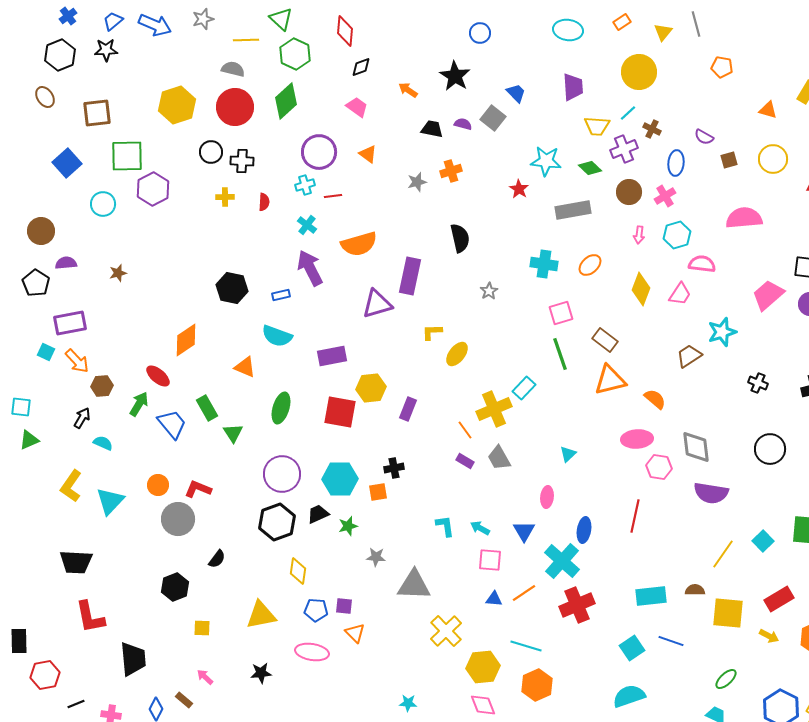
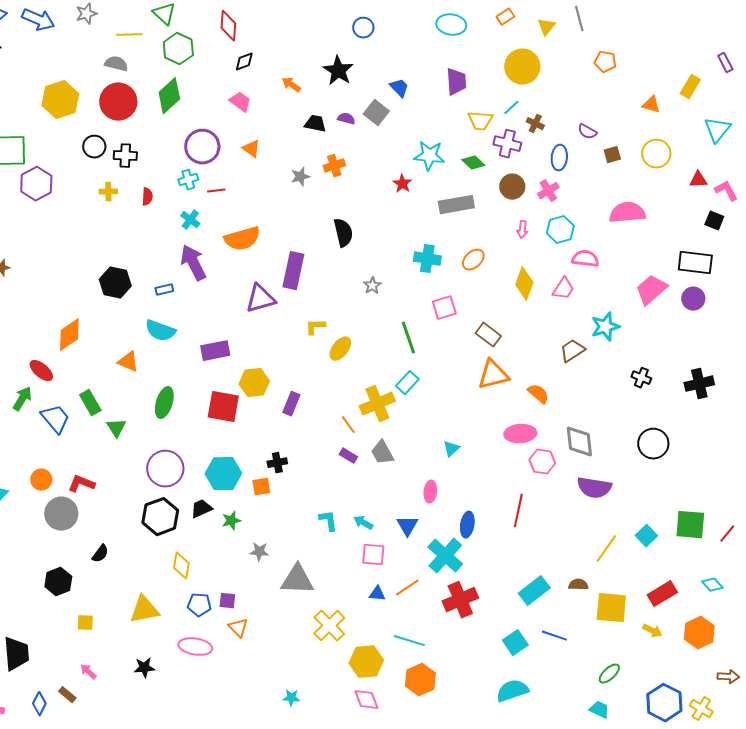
purple cross: (624, 149) -> (507, 144), turned 36
green line: (560, 354) -> (408, 338), moved
cyan rectangle: (651, 596) -> (534, 591), turned -32

